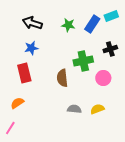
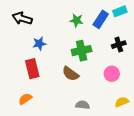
black arrow: (32, 23) -> (22, 18), moved
green cross: (83, 61) -> (82, 51), moved
brown semicircle: (62, 78) -> (70, 74), turned -48
yellow semicircle: (97, 109) -> (122, 102), moved

